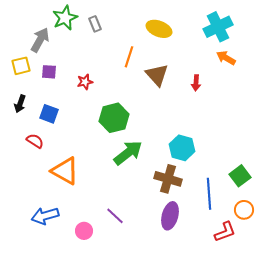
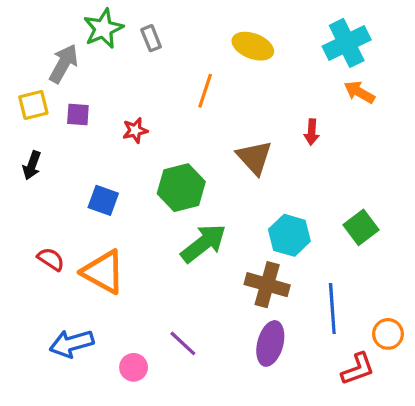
brown triangle: (157, 75) -> (254, 157), moved
blue square: (49, 114) -> (103, 200), moved
red semicircle: (35, 141) -> (51, 259), moved
green square: (240, 176) -> (361, 227), moved

